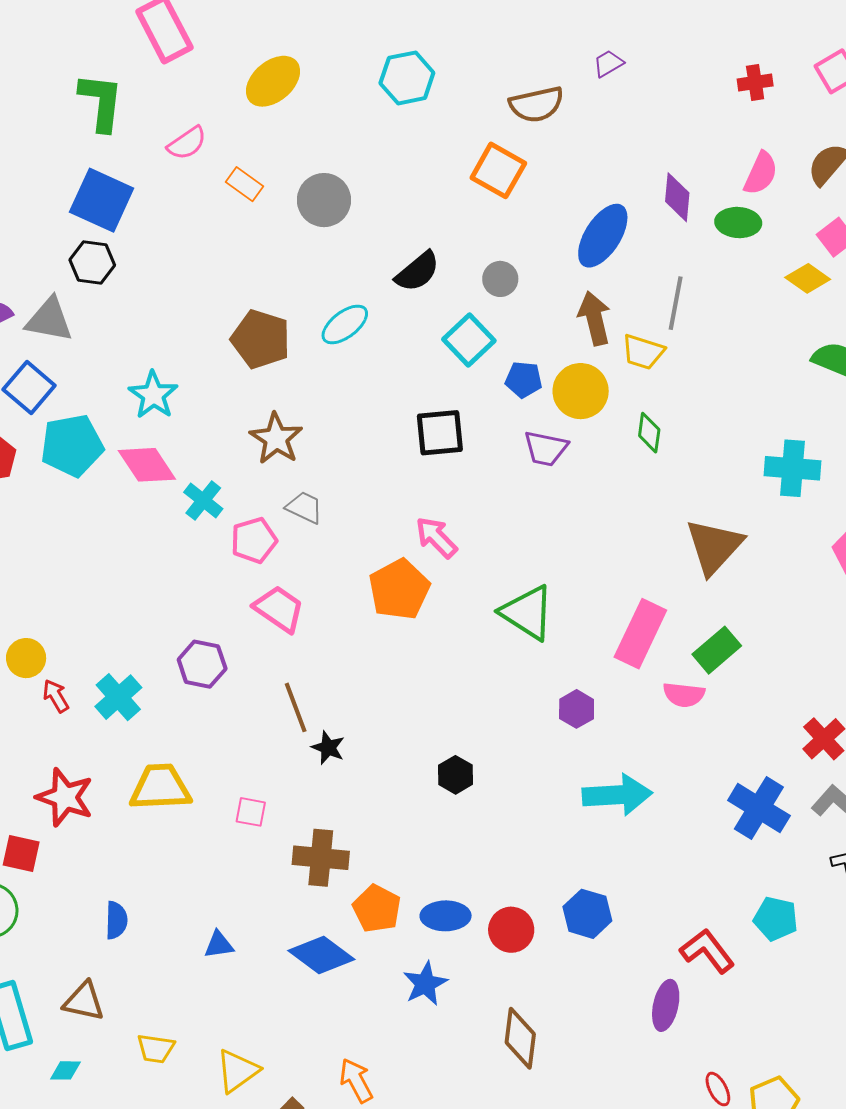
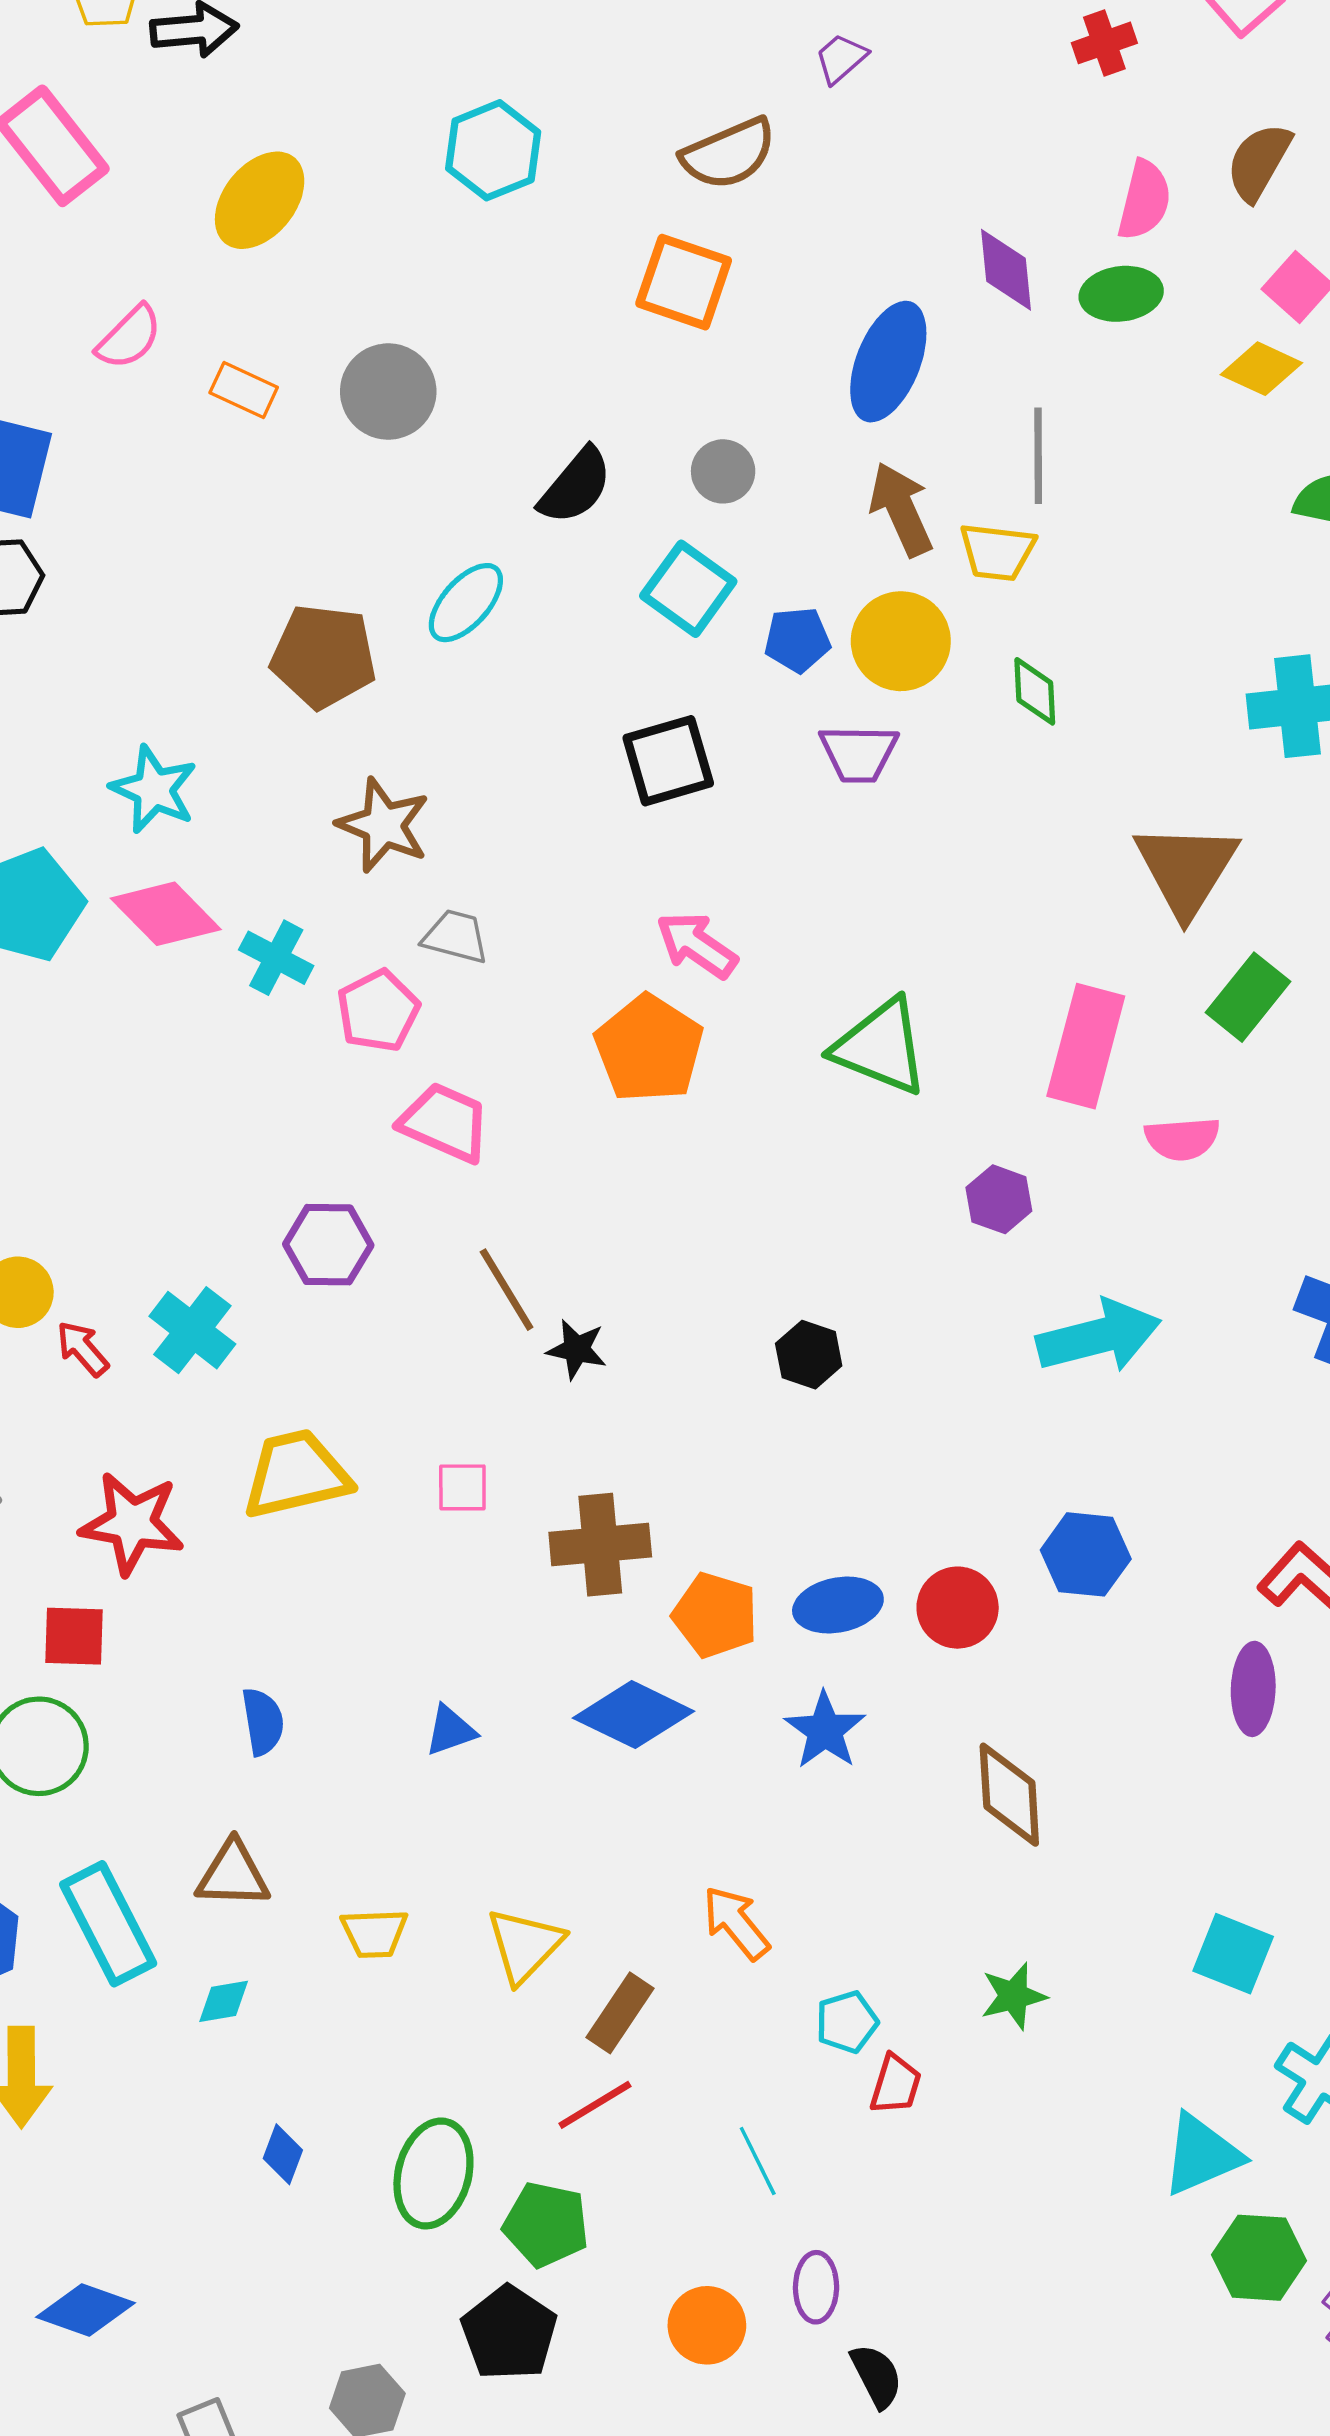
green rectangle: (717, 650) -> (1248, 997), moved

